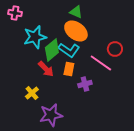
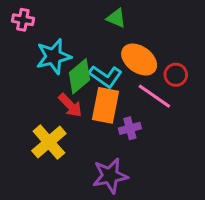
orange ellipse: (76, 31) -> (139, 59), moved
orange rectangle: (69, 69) -> (105, 105), size x1.6
yellow cross: (32, 93) -> (49, 142), size x1.6
purple star: (51, 115) -> (110, 176), moved

